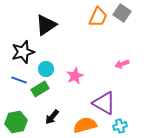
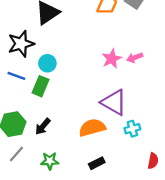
pink star: (75, 76) -> (112, 59), moved
green rectangle: (40, 89) -> (41, 86), turned -36
black arrow: (52, 117) -> (43, 126), moved

